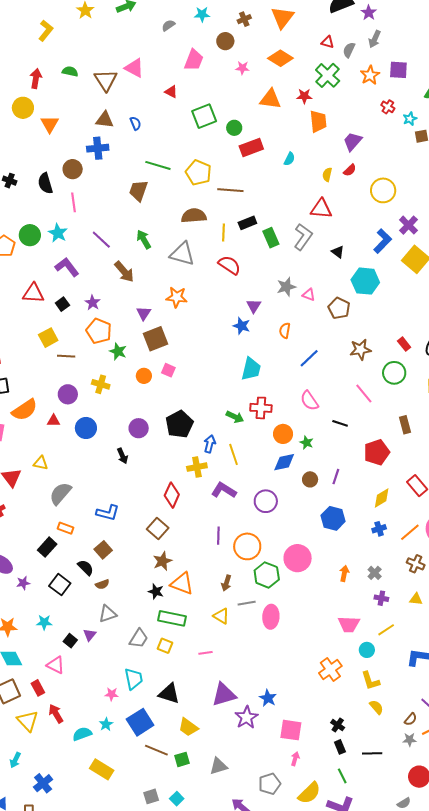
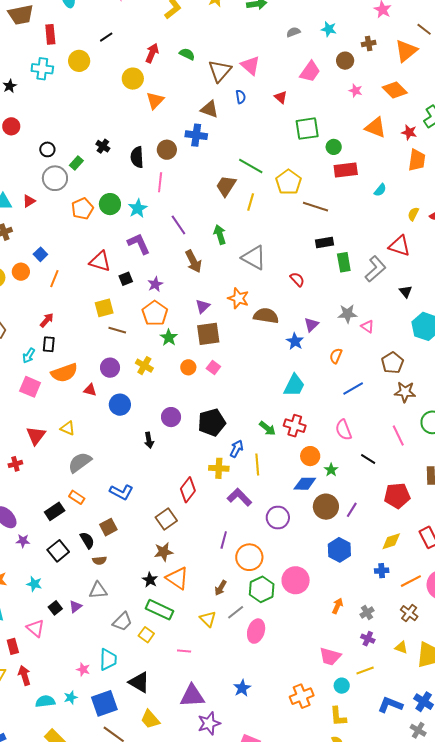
blue semicircle: (135, 123) -> (241, 97), moved
brown semicircle: (194, 216) -> (266, 316), moved
yellow line: (224, 233) -> (251, 202), moved
red semicircle: (229, 265) -> (297, 279), size x0.7
brown pentagon: (339, 308) -> (392, 363), moved
brown circle: (310, 479) -> (326, 507), size x1.6
gray line: (247, 603) -> (236, 612), turned -42
blue star: (268, 698) -> (242, 688), moved

